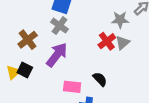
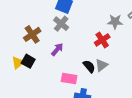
gray triangle: (123, 43) -> (101, 65), moved
purple arrow: (57, 55) -> (57, 49), size x0.6
black semicircle: (100, 79) -> (89, 66), moved

